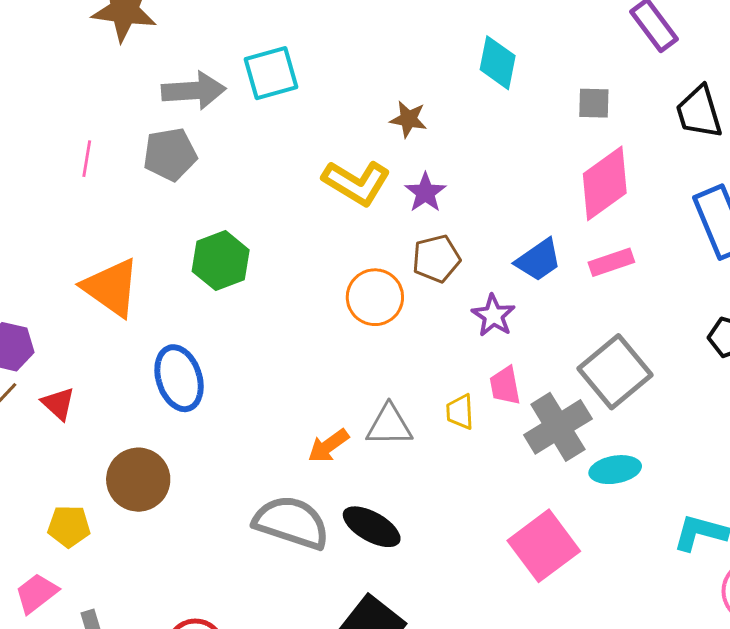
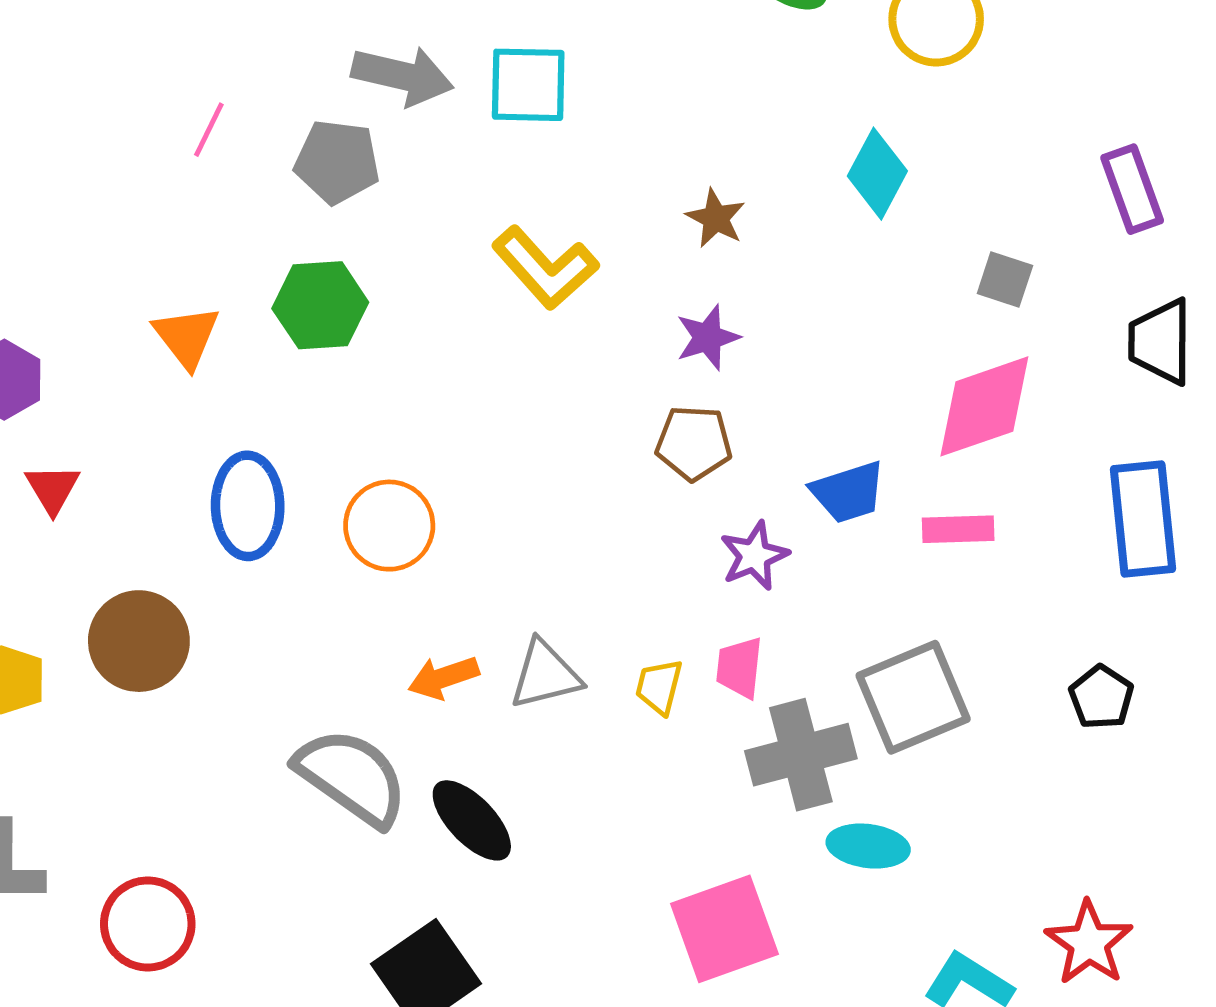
yellow L-shape: (356, 183) -> (545, 268), moved
green hexagon: (221, 261) -> (320, 305), moved
orange triangle: (111, 287) -> (187, 337), size x0.7
orange circle: (375, 297) -> (389, 526), moved
gray triangle: (389, 425) -> (545, 675), turned -30

